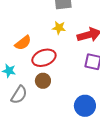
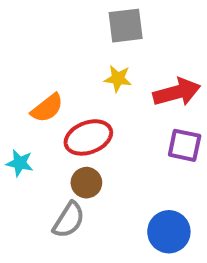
gray semicircle: (19, 95) -> (69, 220), moved

